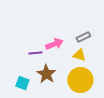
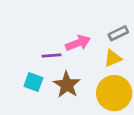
yellow triangle: (79, 55) -> (113, 58), turned -40
cyan square: (22, 83) -> (33, 82), moved

